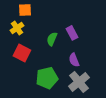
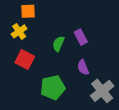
gray cross: (79, 82) -> (102, 91), moved

